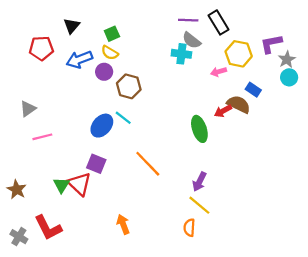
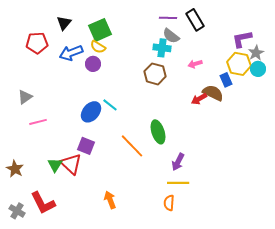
green square: (112, 34) -> (100, 30), size x1.6
yellow hexagon: (239, 54) -> (239, 64), moved
brown hexagon: (129, 86) -> (155, 74), moved
blue rectangle: (253, 90) -> (226, 80), turned 32
green ellipse: (199, 129) -> (158, 132), moved
yellow line: (199, 205) -> (178, 183), turned -40

